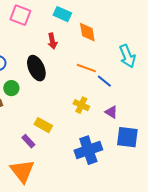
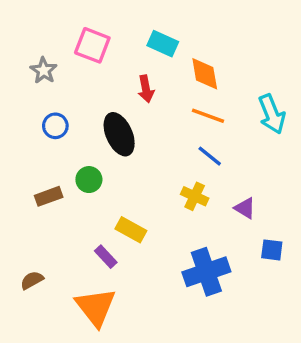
orange line: (86, 68) -> (208, 116), moved
blue line: (104, 81) -> (210, 156), moved
green circle: (11, 88) -> (89, 180), moved
blue square: (127, 137) -> (272, 250), size x0.6

